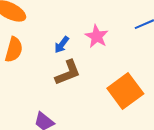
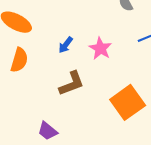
blue arrow: (62, 45) -> (66, 45), moved

